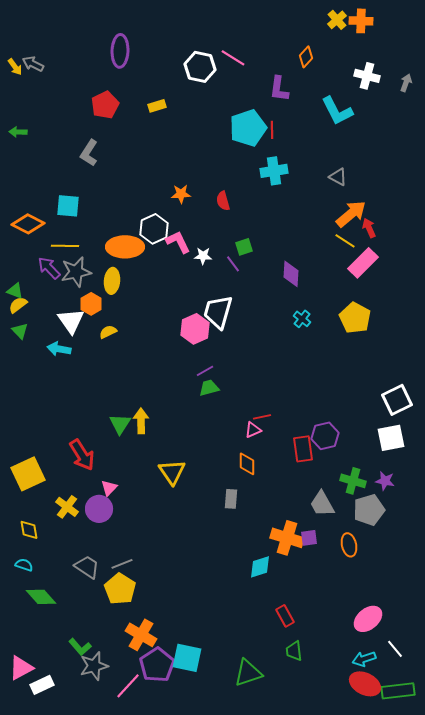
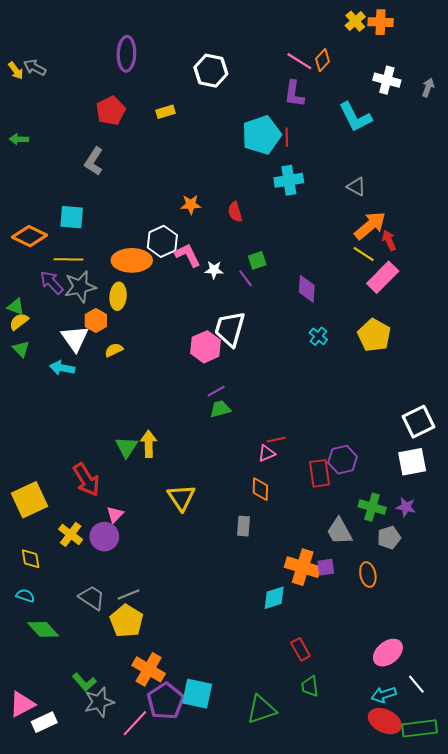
pink line: (233, 58) -> (299, 61), moved
gray pentagon: (369, 510) -> (389, 538), size x0.7

